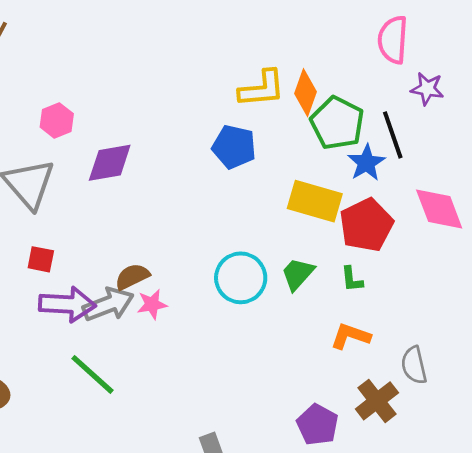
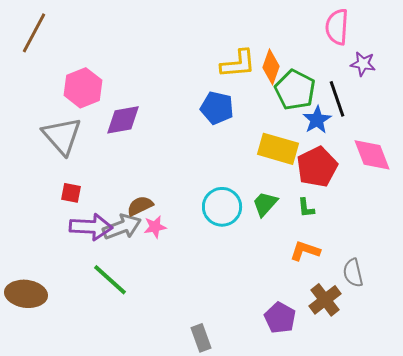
pink hexagon: (57, 120) -> (83, 88), size x1.5

